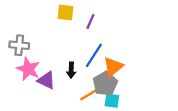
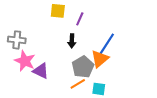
blue line: (94, 55) -> (107, 44), moved
black arrow: (71, 70) -> (72, 41), moved
gray pentagon: (105, 84) -> (83, 67), moved

